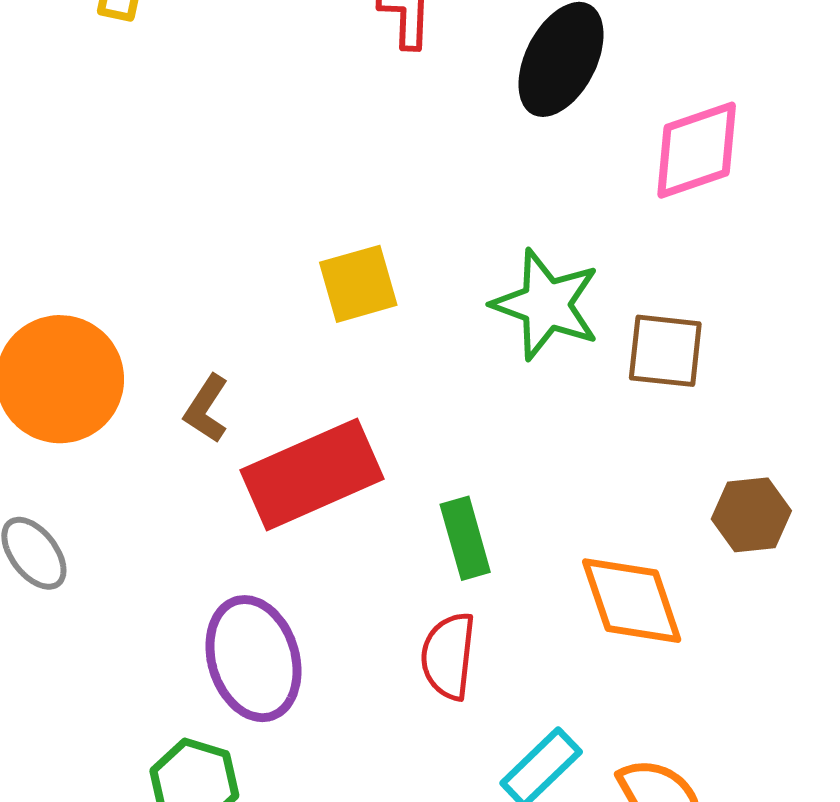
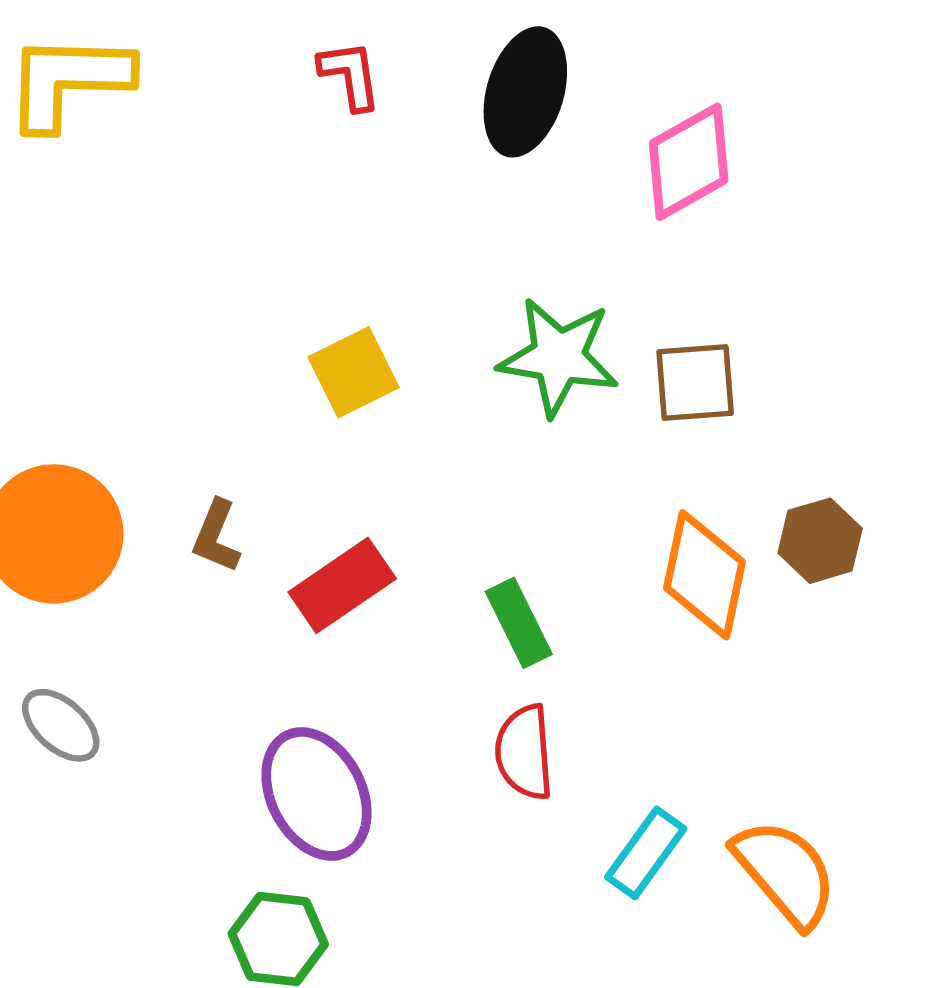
red rectangle: (312, 474) -> (342, 585), size x0.7
orange diamond: (632, 601) -> (704, 575), moved, turned 41

